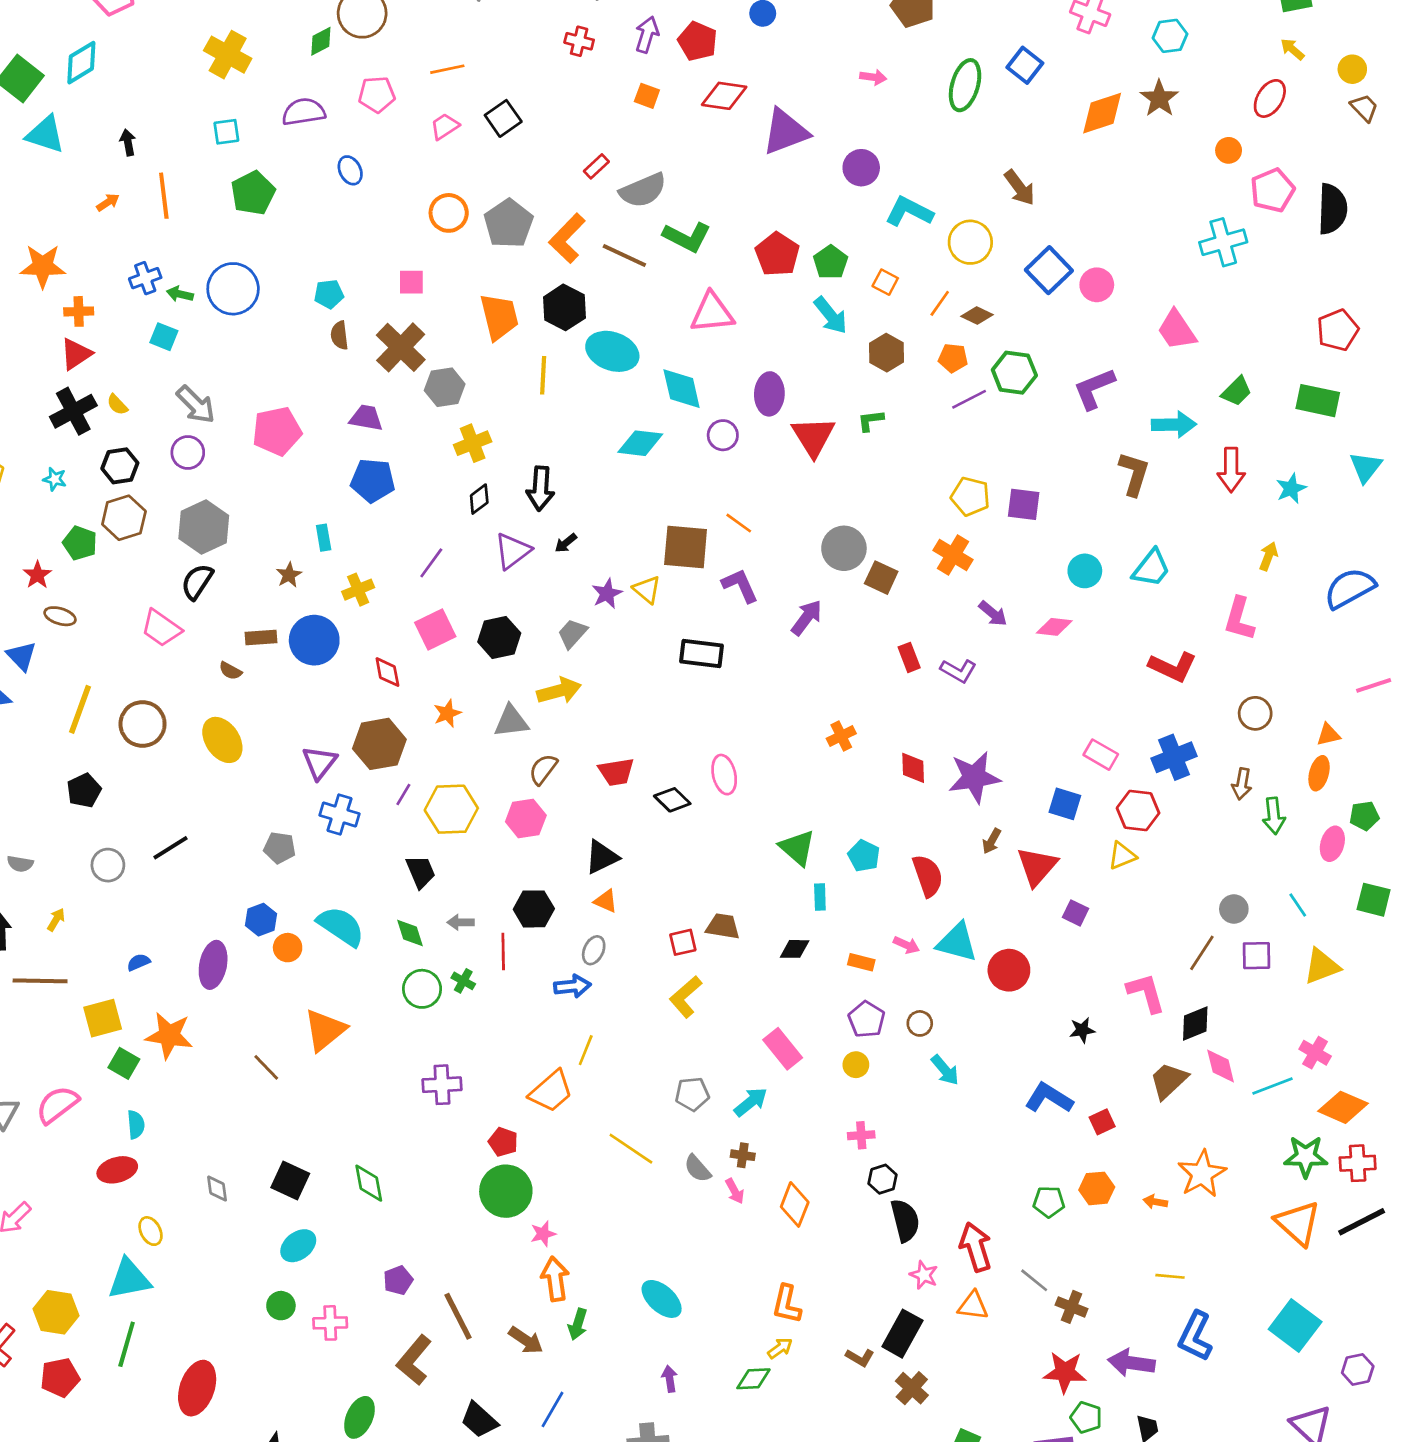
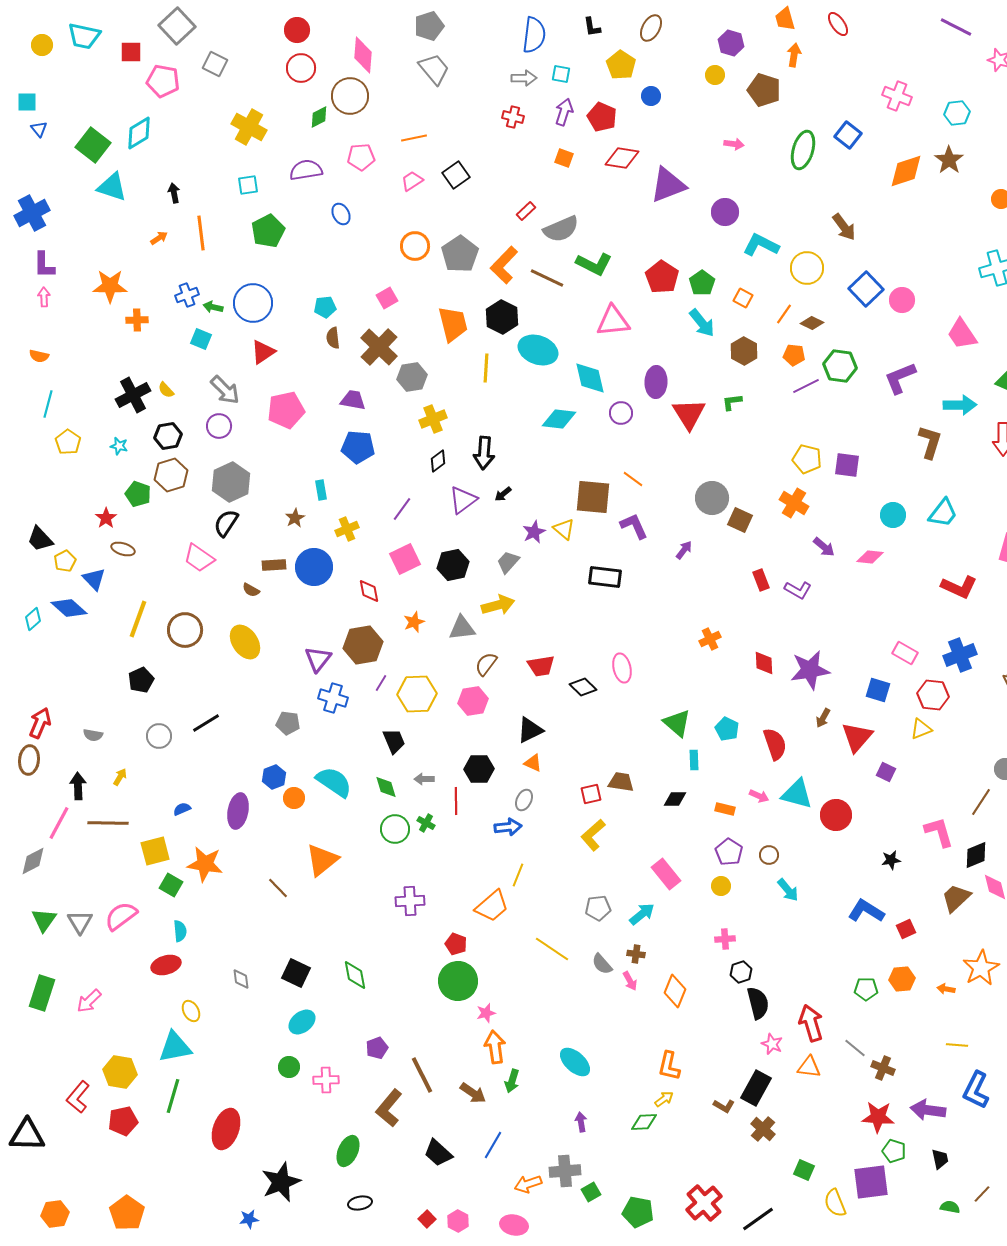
pink square: (411, 282) -> (387, 298), turned -30
red triangle: (76, 354) -> (263, 352), moved
purple arrow: (807, 618) -> (684, 550), size x0.7

